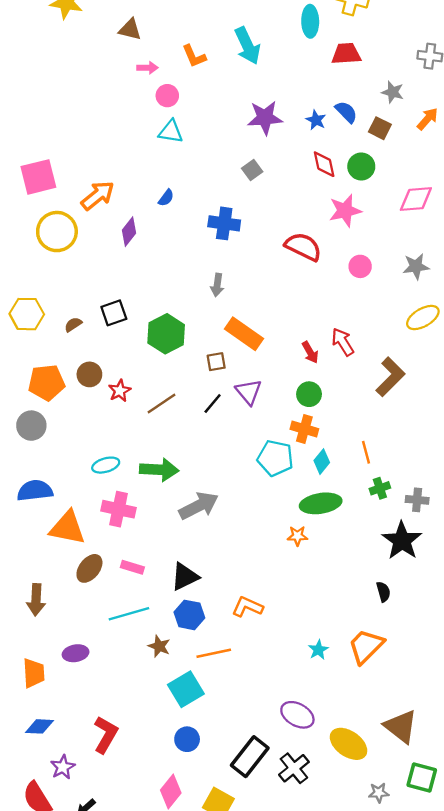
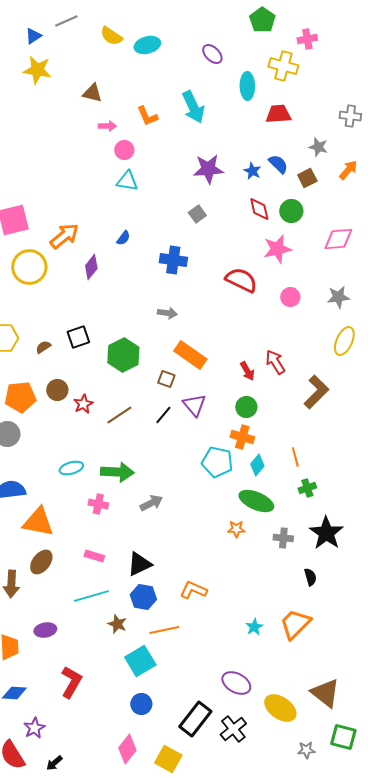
brown square: (380, 128) -> (307, 178), turned 36
gray arrow: (217, 285) -> (167, 313), turned -90
yellow ellipse: (423, 318) -> (344, 341), turned -36
brown square: (216, 362) -> (166, 379), turned 30
gray cross: (417, 500) -> (283, 538), moved
green ellipse: (321, 503) -> (256, 501), turned 32
gray arrow: (199, 506) -> (151, 503), size x0.7
pink cross: (118, 509) -> (98, 504), moved, size x0.7
brown ellipse: (89, 568) -> (41, 562), moved
red L-shape: (106, 735) -> (71, 682), moved

